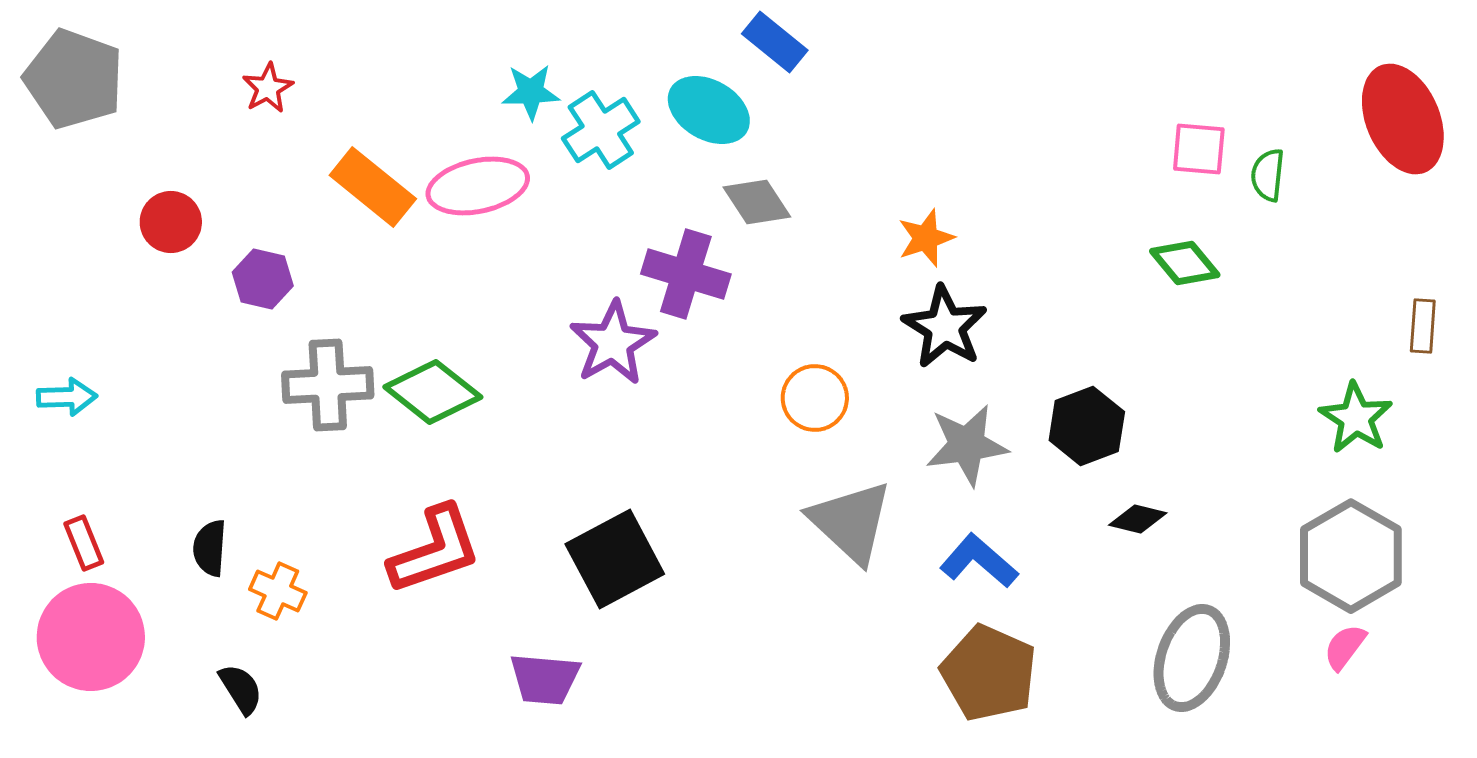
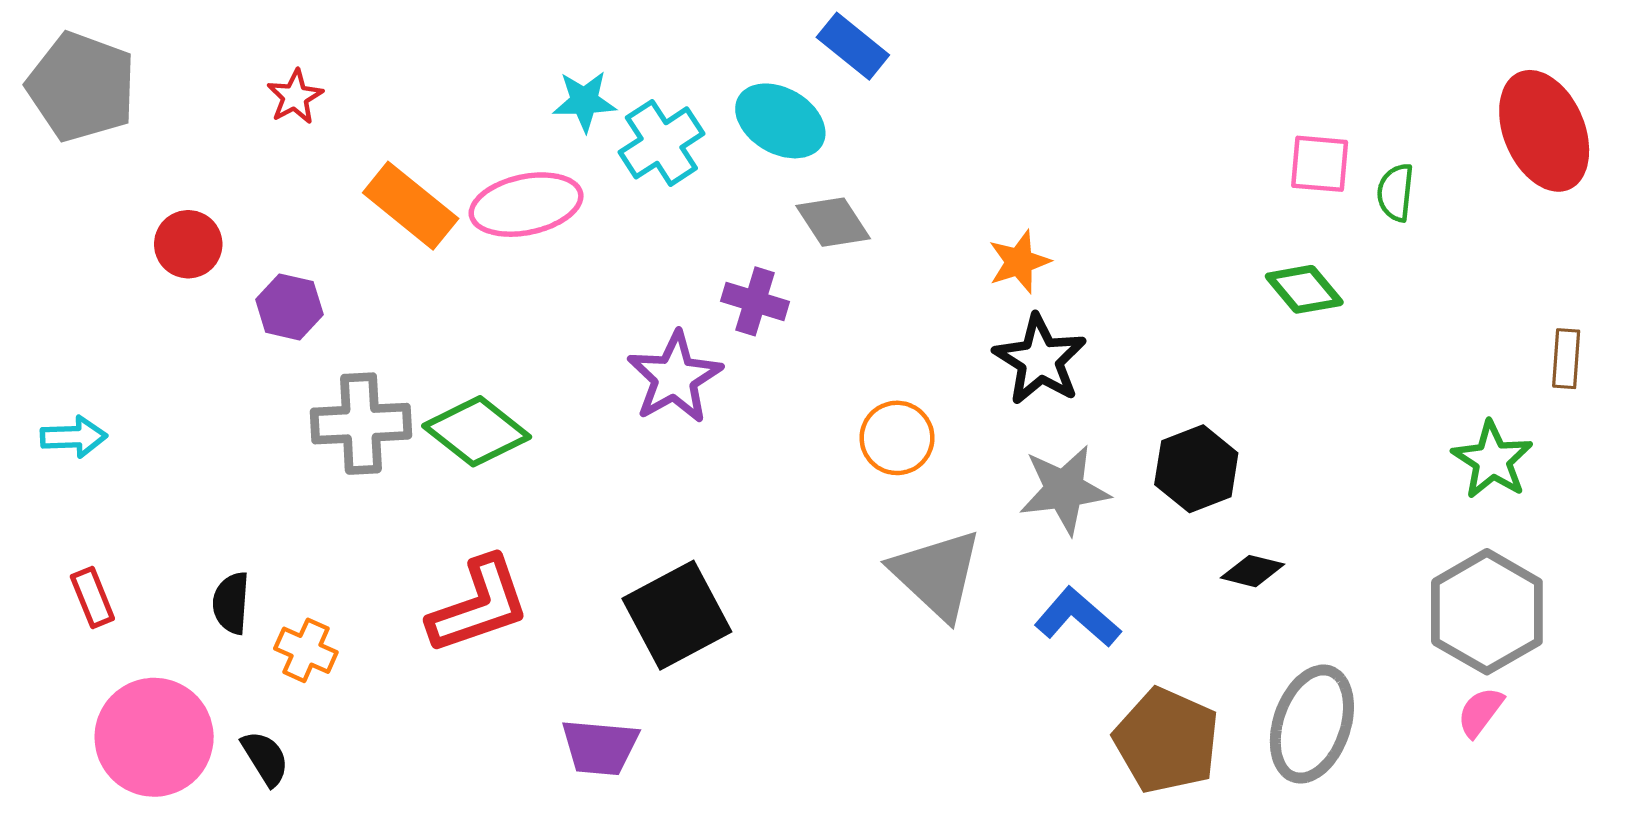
purple cross: (686, 274) -> (755, 301), size x0.7
pink circle: (91, 637) -> (154, 737), moved
brown pentagon: (989, 673) -> (1167, 741), moved

